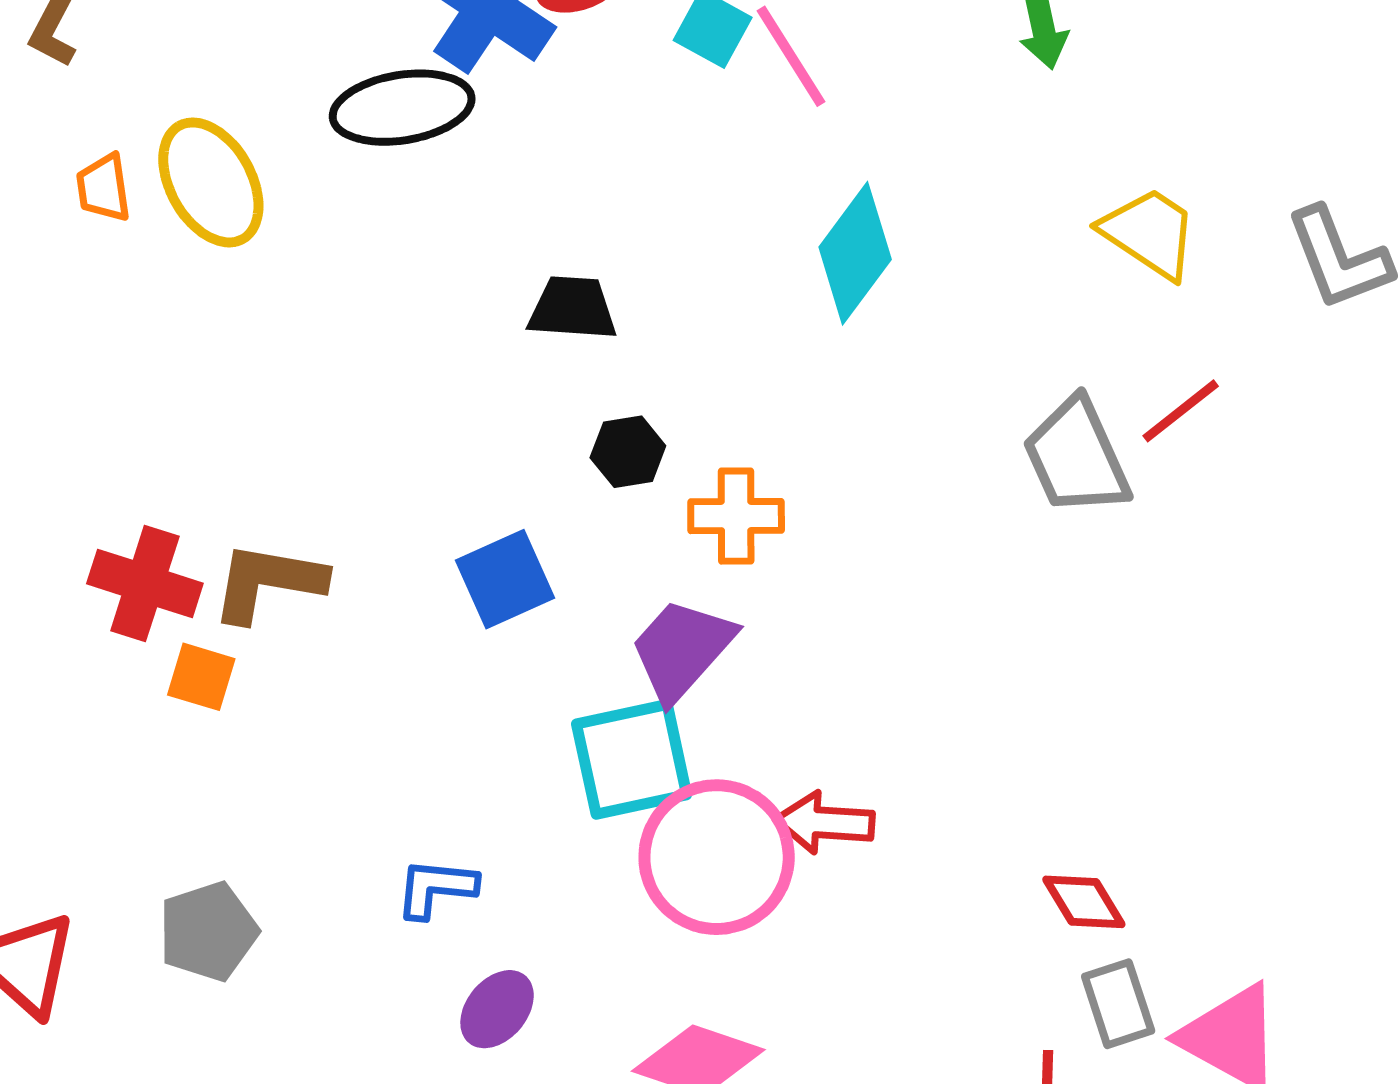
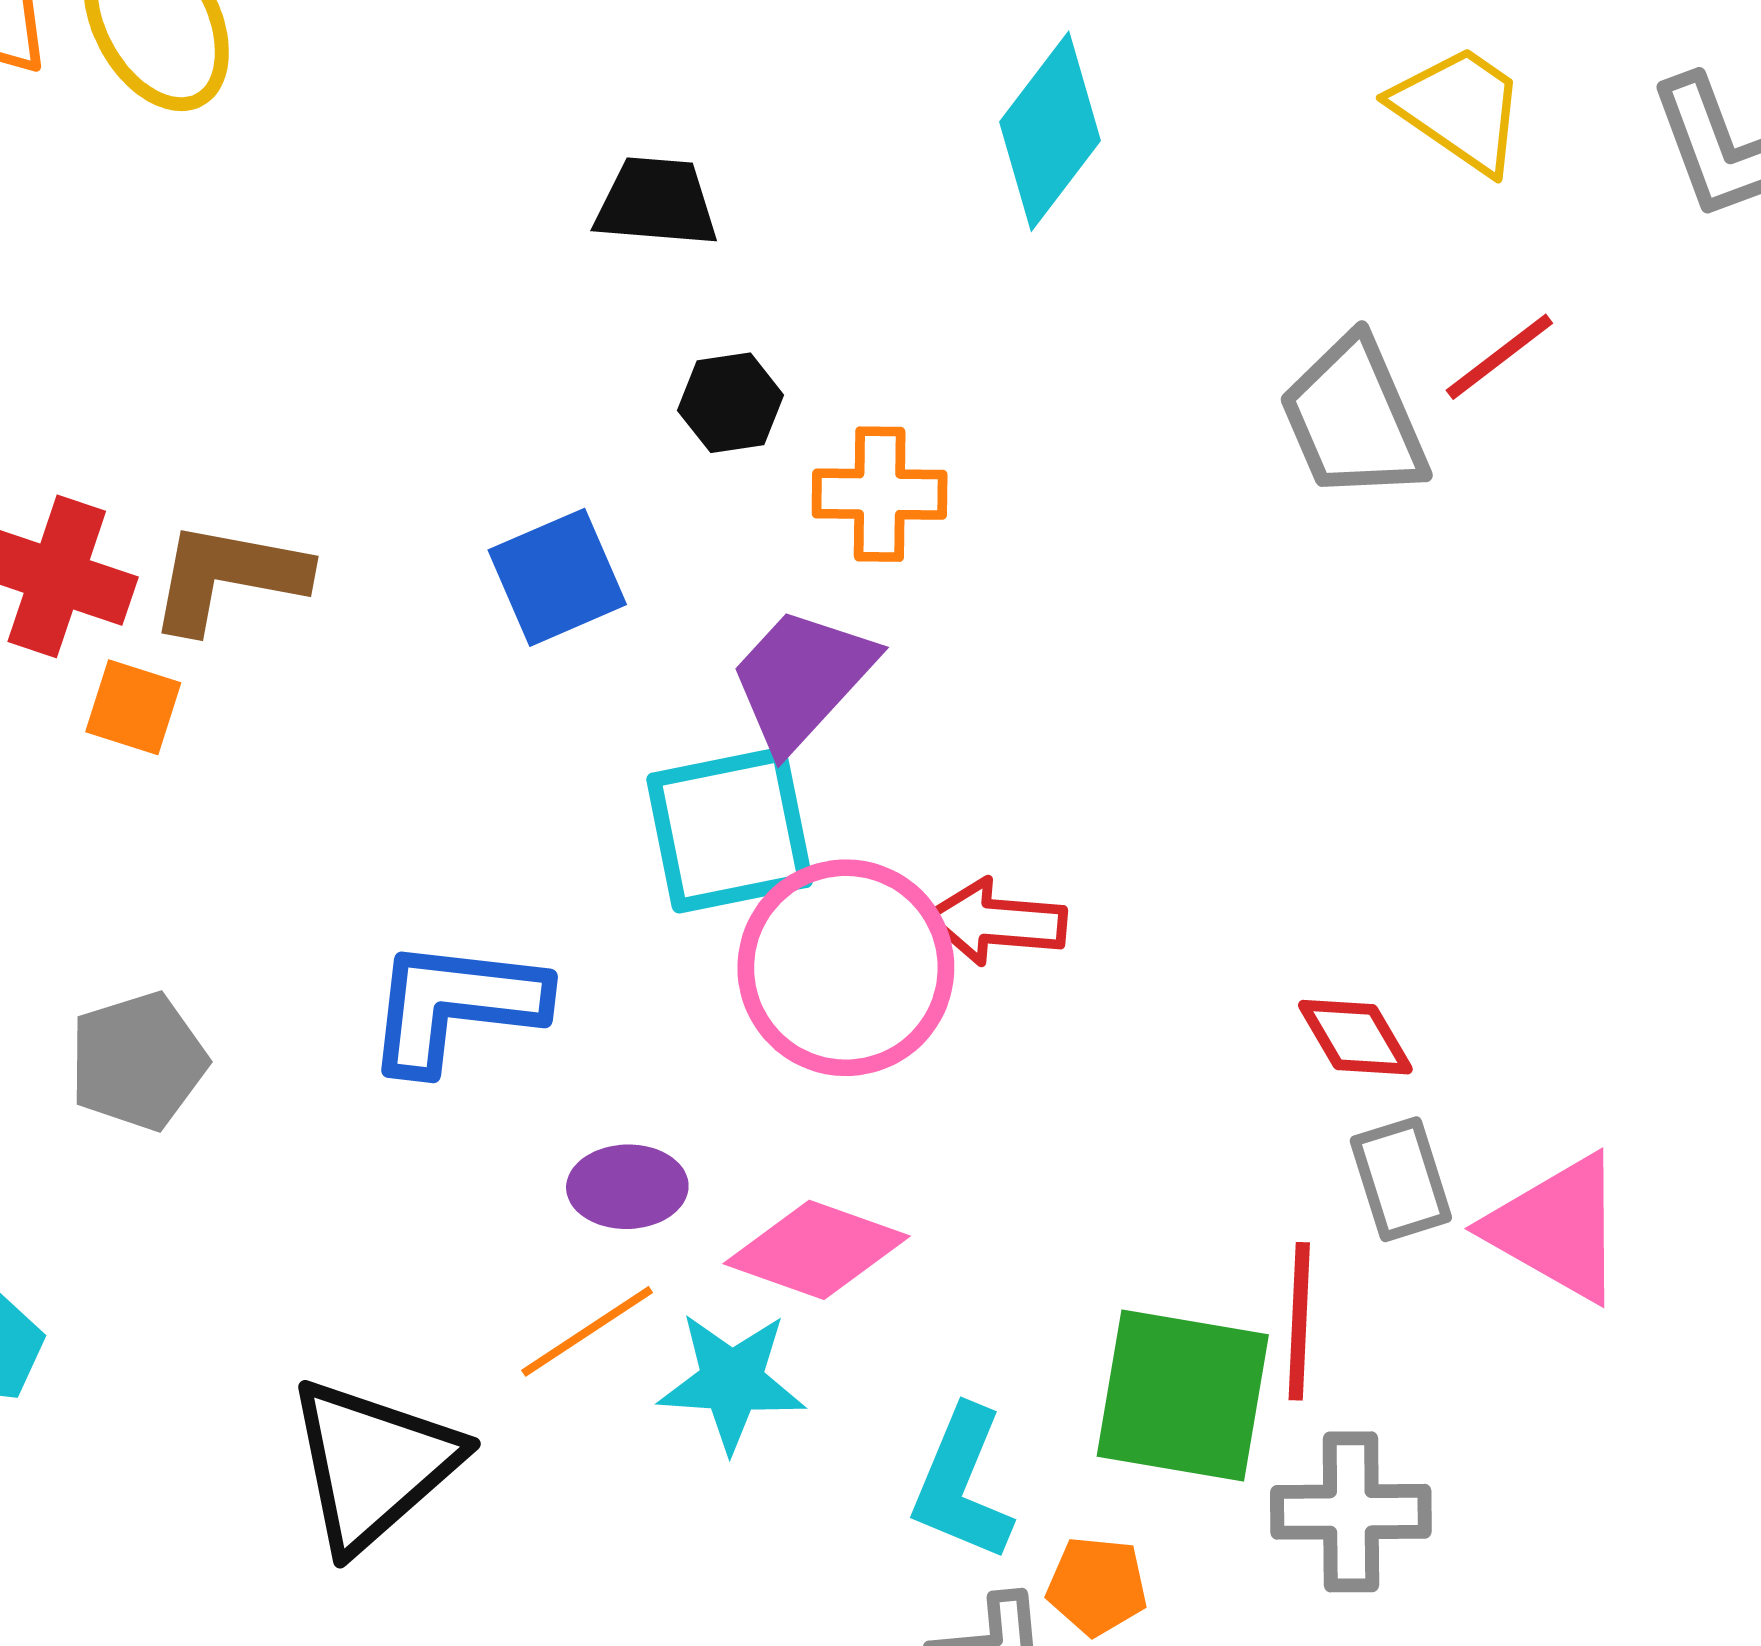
blue L-shape: (436, 888) -> (455, 1005), size x1.6
purple ellipse: (497, 1009) -> (627, 1187), moved, turned 48

